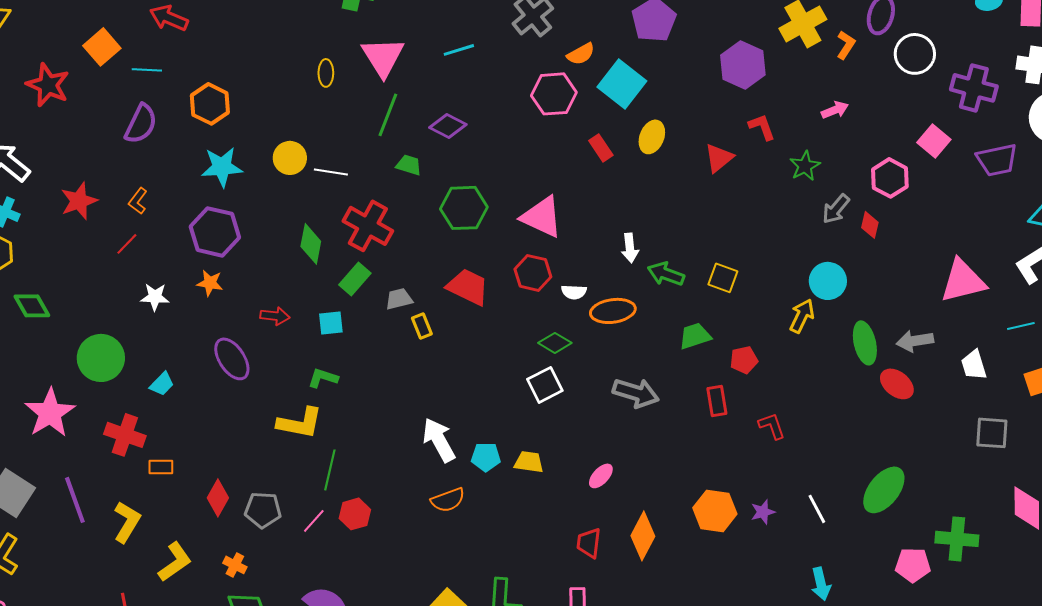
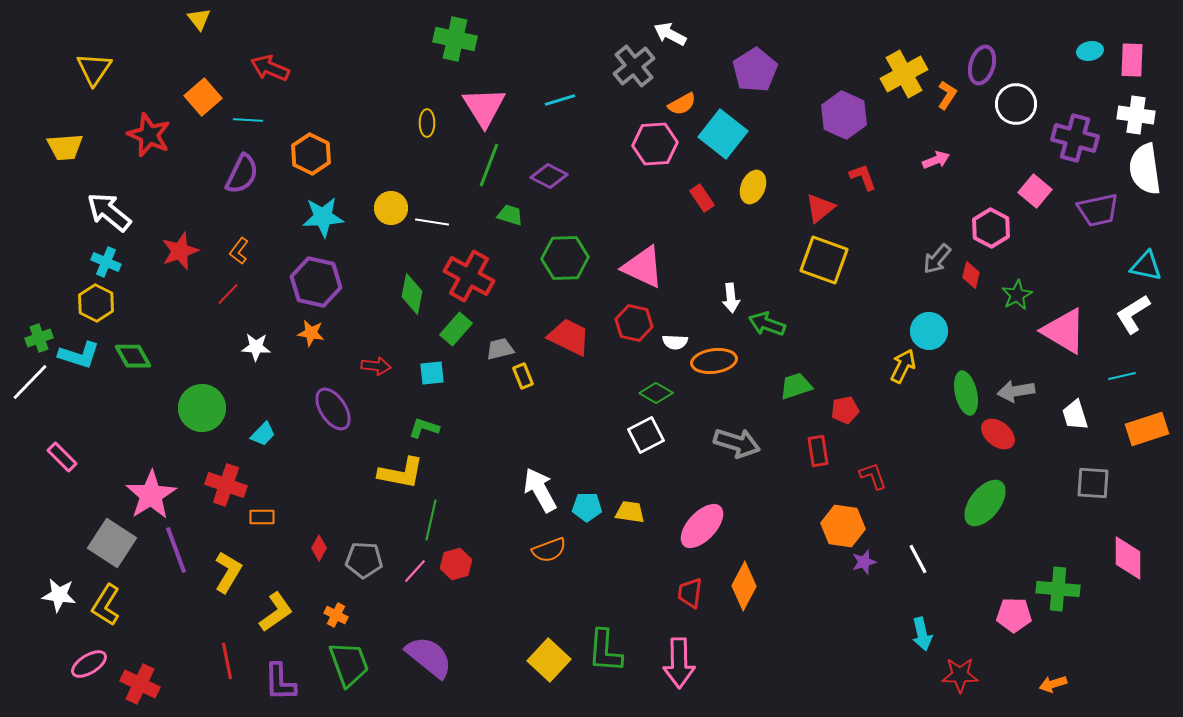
green star: (805, 166) -> (1017, 295), moved
yellow square: (723, 278) -> (824, 260), moved, size x1.6
pink triangle: (963, 281) -> (1064, 331), turned 45
pink star: (50, 413) -> (151, 495), moved
pink ellipse: (601, 476) -> (702, 526), size x1.8
green ellipse: (884, 490) -> (985, 503), moved
red diamond: (218, 498) -> (319, 548), size x0.7
orange hexagon: (715, 511) -> (843, 526), moved

